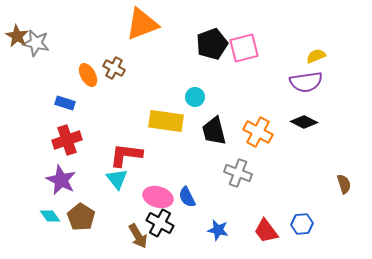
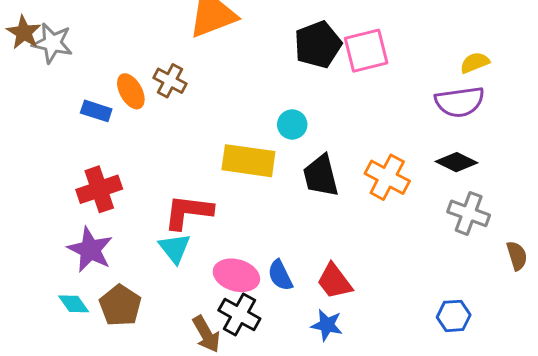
blue rectangle: (65, 103) -> (96, 111), moved
gray cross: (238, 173) -> (469, 213), moved
red trapezoid: (266, 231) -> (334, 281), moved

